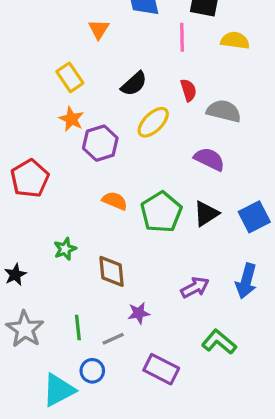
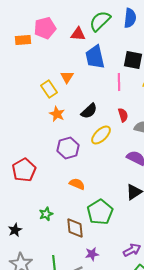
yellow rectangle: (70, 77) -> (49, 89), moved
orange star: (71, 119) -> (57, 114), moved
green pentagon: (161, 212) -> (100, 212), moved
purple arrow: (195, 287) -> (132, 250), moved

